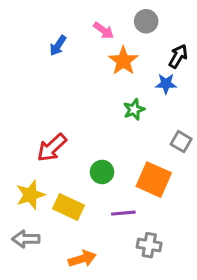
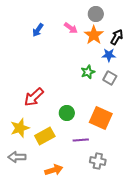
pink arrow: (104, 30) -> (71, 28), moved
orange star: (123, 61) -> (94, 35), moved
gray square: (181, 142) -> (110, 78), moved
yellow rectangle: (69, 207) -> (45, 136), turned -54

